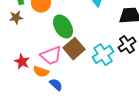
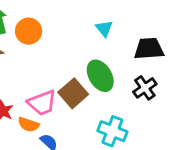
green ellipse: (63, 27) -> (100, 76), moved
cyan cross: (103, 55) -> (112, 131), moved, turned -35

